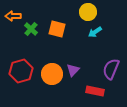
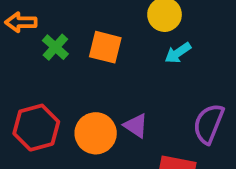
purple triangle: (73, 70) -> (136, 126), turned -40

